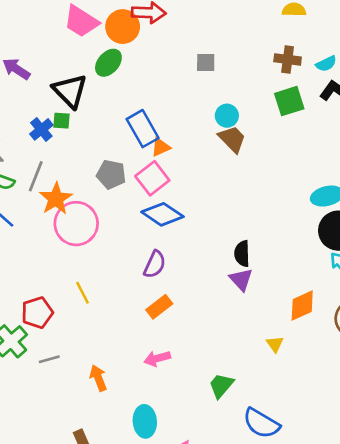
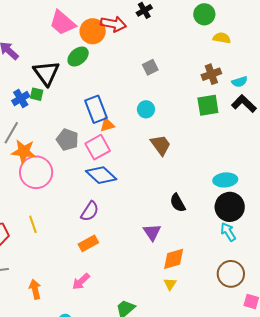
brown cross: (288, 59) -> (211, 74), turned -36
gray square: (206, 62) -> (150, 67), turned -35
cyan circle: (227, 116) -> (146, 109), moved
brown trapezoid: (232, 139) -> (161, 145), moved
orange star: (56, 199) -> (24, 151), turned 30
black semicircle: (242, 254) -> (178, 203), moved, turned -36
orange diamond: (302, 306) -> (174, 259), moved
pink arrow: (157, 358) -> (81, 281), turned -36

